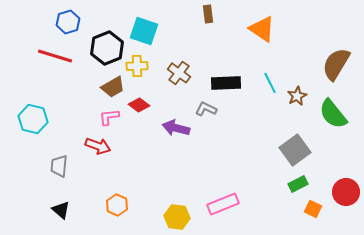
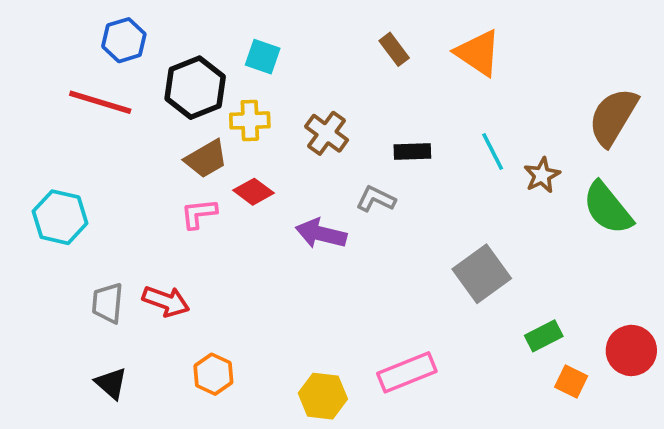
brown rectangle: (208, 14) -> (394, 49), moved, turned -30
cyan square: (144, 31) -> (263, 57), size x0.7
black rectangle: (226, 83) -> (412, 152), size x0.7
red arrow: (98, 146) -> (166, 301), moved
gray square: (295, 150) -> (482, 274), moved

